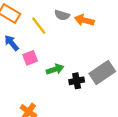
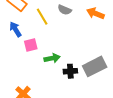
orange arrow: (84, 20) -> (95, 13), moved

